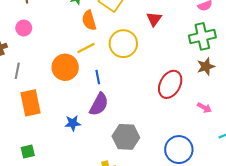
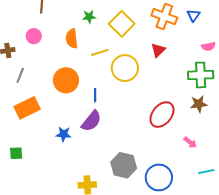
orange semicircle: (89, 20) -> (72, 39), moved
yellow line: (86, 48) -> (100, 52), moved
orange rectangle: (30, 103) -> (27, 108), turned 65
gray hexagon: (126, 137) -> (124, 165), moved

